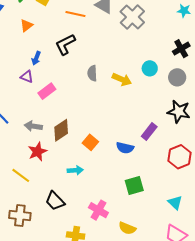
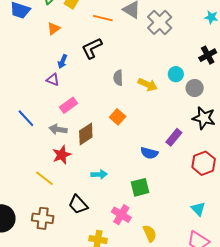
gray circle: (177, 77) -> (195, 88), moved
pink rectangle: (47, 91) -> (68, 105), moved
orange square: (90, 142) -> (118, 117), moved
green square: (134, 186) -> (140, 187), moved
yellow semicircle: (127, 228) -> (150, 233), turned -138

